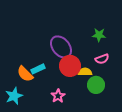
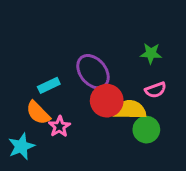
cyan rectangle: (38, 69) -> (49, 85), moved
yellow semicircle: (85, 72) -> (130, 110), size x1.5
pink star: (58, 96) -> (59, 127), moved

